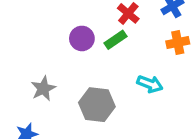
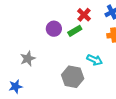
gray hexagon: (97, 105) -> (73, 77), moved

